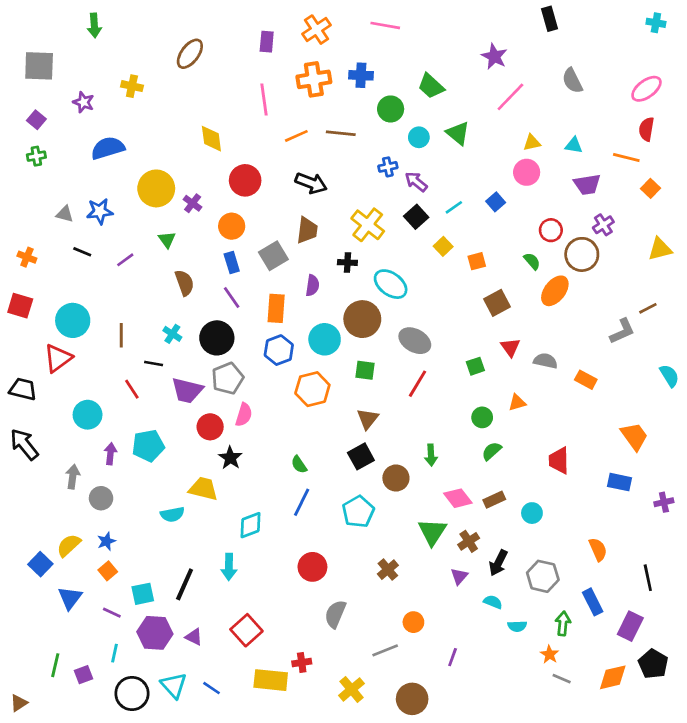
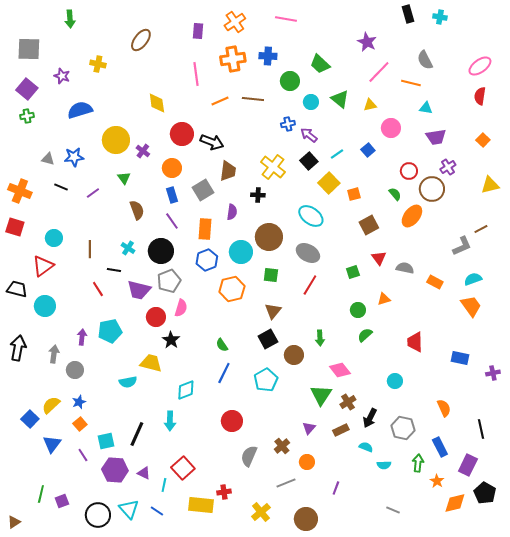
cyan cross: (656, 23) -> (440, 17), moved
purple square: (36, 120) -> (27, 89), size x1.5
yellow triangle: (532, 143) -> (370, 105), moved
orange line: (626, 157) -> (411, 83), moved
black arrow: (311, 183) -> (212, 142), moved
yellow square: (443, 246) -> (329, 183), size x1.5
orange cross: (27, 257) -> (20, 191), size x1.6
cyan ellipse: (391, 284) -> (311, 216), moved
cyan circle: (73, 320) -> (54, 238), size x0.7
cyan semicircle: (669, 376) -> (473, 279), moved, turned -78
cyan circle: (88, 415) -> (45, 306), moved
orange trapezoid: (634, 436) -> (471, 306), moved
black arrow: (24, 444) -> (18, 348), moved, turned 50
brown rectangle: (494, 500) -> (341, 430), moved
brown cross: (388, 570) -> (282, 446), moved
purple triangle: (459, 576) -> (309, 428), moved
purple line: (112, 613) -> (83, 455), turned 32
cyan line: (114, 653) -> (164, 485), moved
orange star: (549, 654) -> (437, 481), moved
gray line: (562, 679) -> (393, 510), moved

